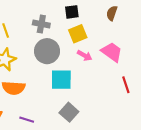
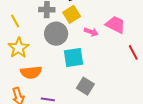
yellow square: (78, 34) -> (72, 14), moved

